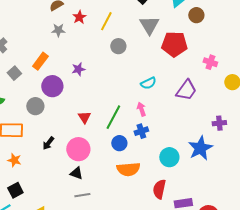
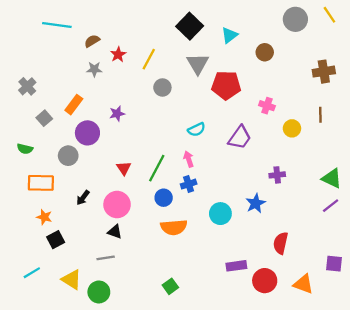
brown circle: (196, 15) -> (265, 52), moved
blue star: (200, 148) -> (256, 203), size x0.7
red semicircle: (159, 189) -> (281, 243), moved
black square: (15, 190) -> (56, 240), moved
gray line: (82, 195) -> (106, 258), moved

